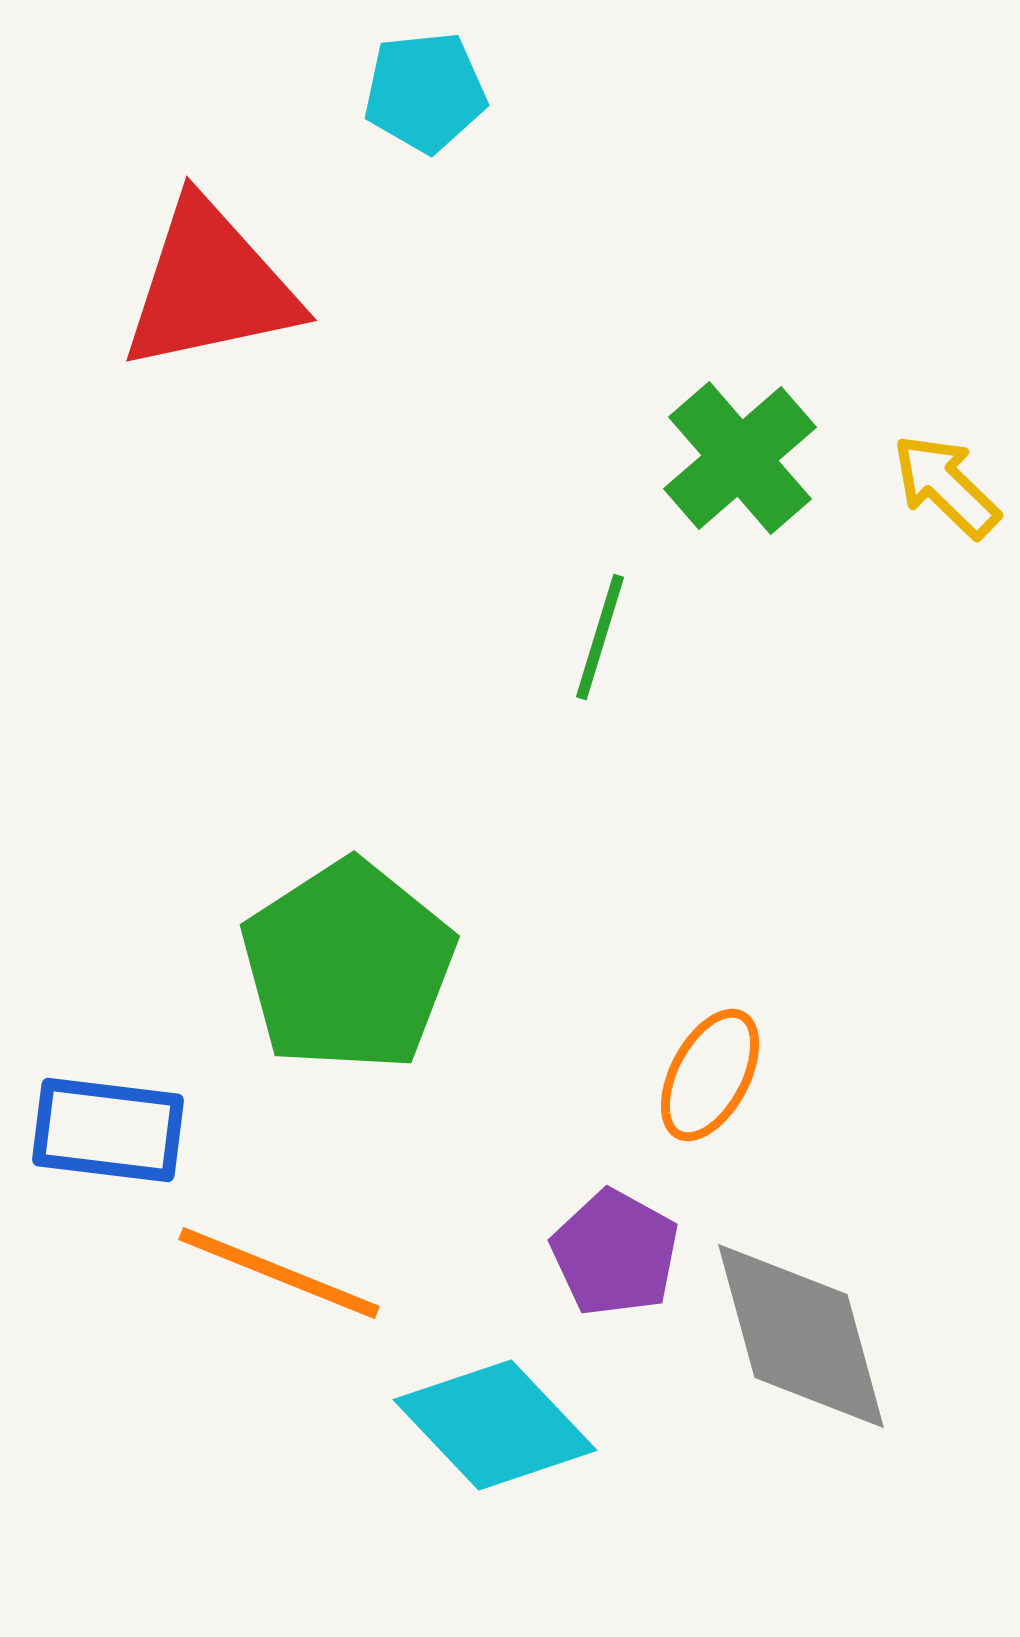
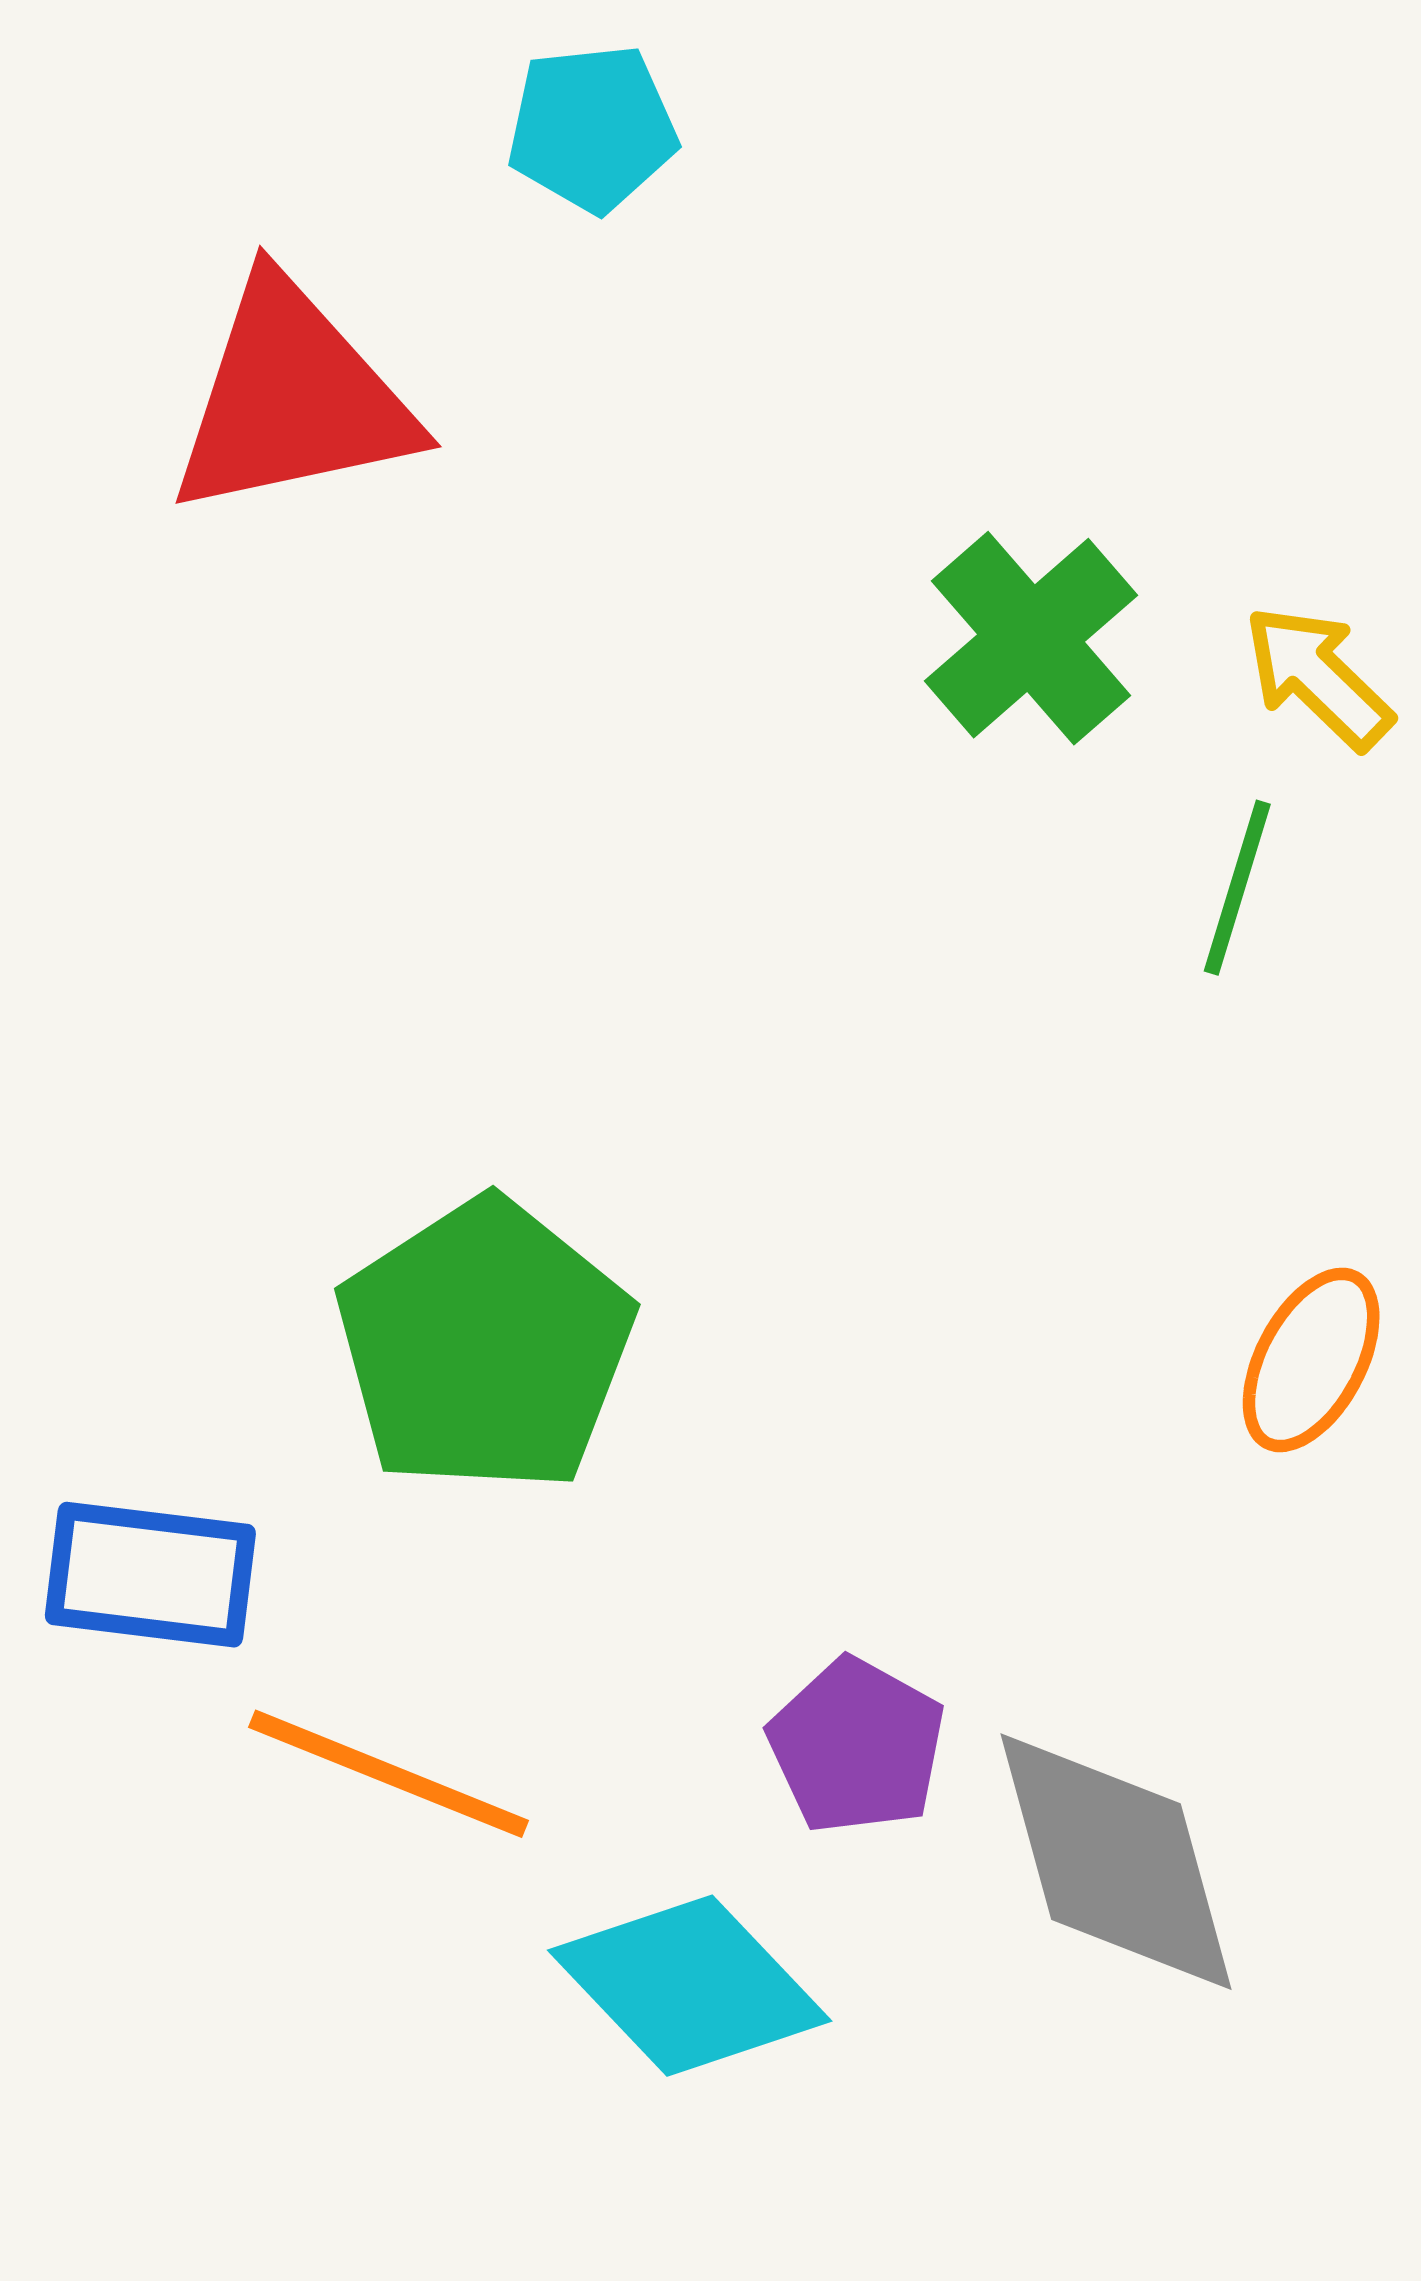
green line: (600, 637) -> (1237, 888), moved
orange ellipse: (710, 1075) -> (1311, 1360), moved

